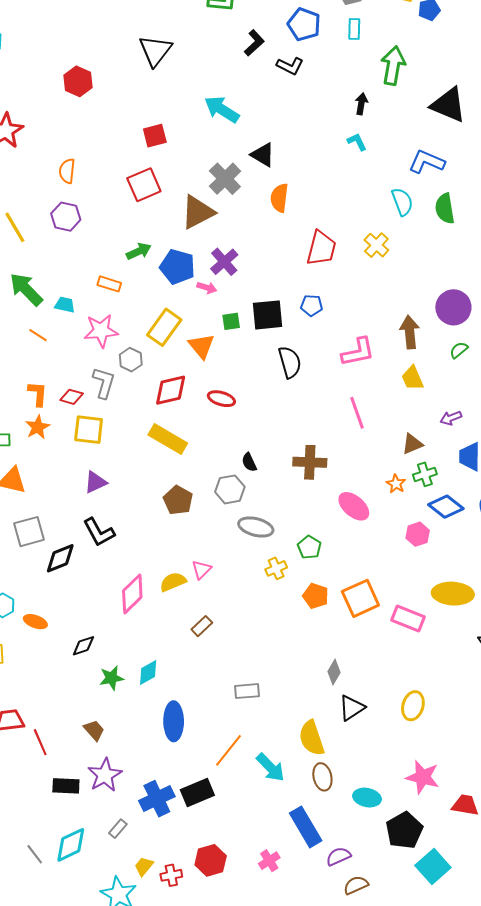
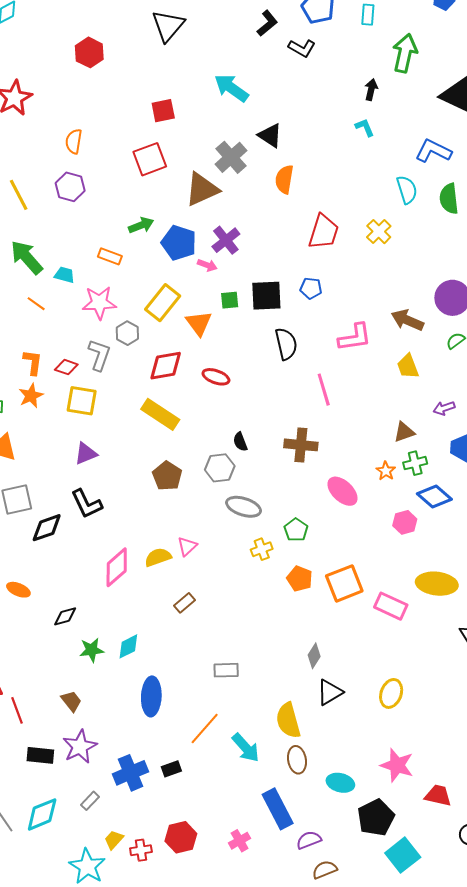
brown arrow: (410, 332) -> (407, 320), turned -64
pink line: (357, 413) -> (324, 390), moved
black rectangle: (197, 793) -> (171, 769), size x0.6

